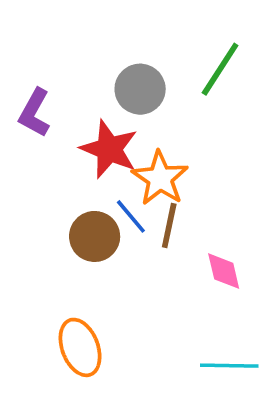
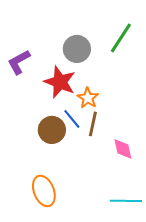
purple L-shape: (35, 113) -> (19, 62), turned 32
orange star: (160, 178) -> (88, 98), size x0.7

